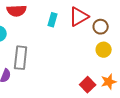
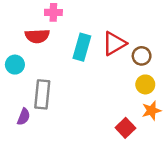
cyan rectangle: (53, 20) -> (82, 47), size x1.5
orange star: (109, 82) -> (152, 111), moved

